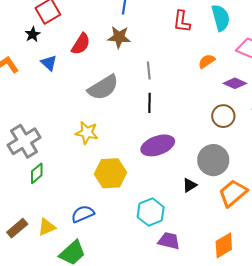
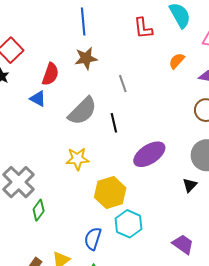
blue triangle: (49, 63) -> (38, 99), moved
black line: (149, 103) -> (114, 123), moved
cyan hexagon: (151, 212) -> (128, 224), moved
blue semicircle: (83, 214) -> (93, 239), turned -35
purple trapezoid: (169, 241) -> (183, 244), turned 35

